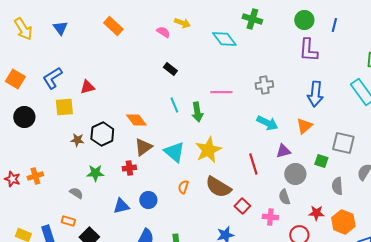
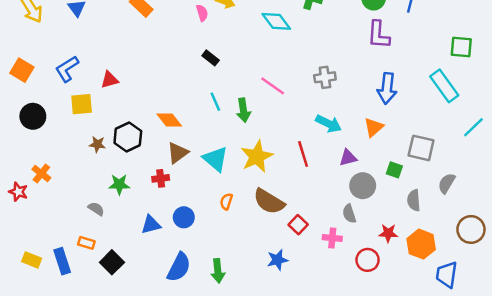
pink semicircle: (163, 32) -> (202, 13), turned 40
pink line: (221, 92) -> (273, 86), turned 35
red line: (253, 164) -> (303, 154), moved
orange cross: (35, 176) -> (41, 173), moved, turned -35

